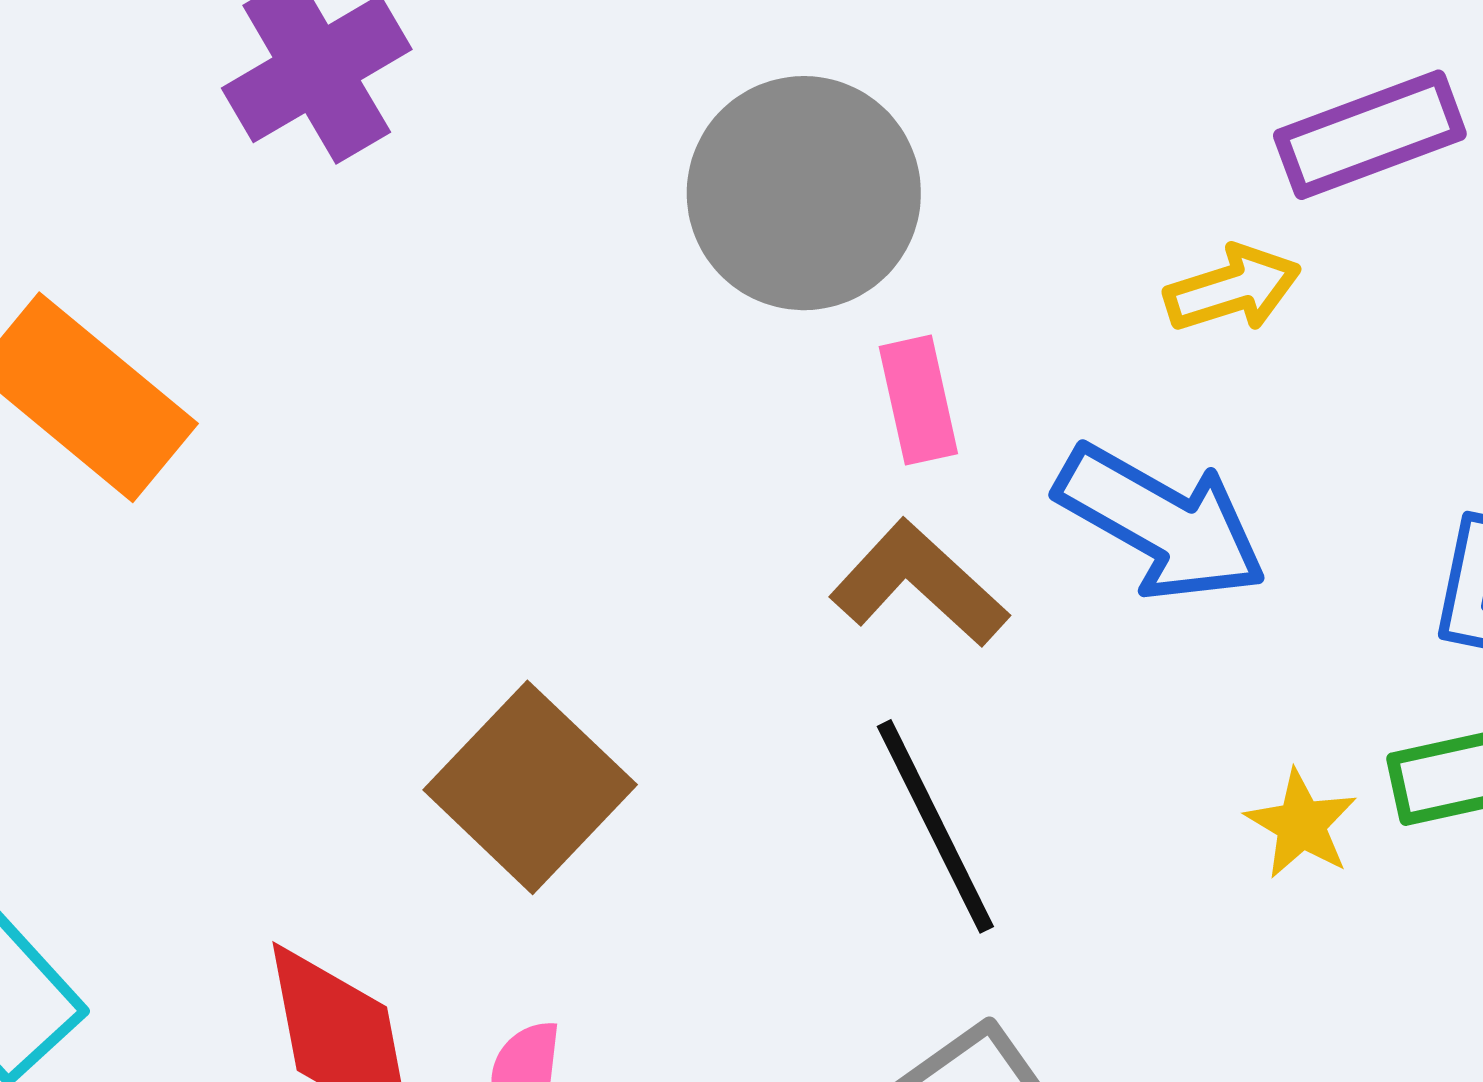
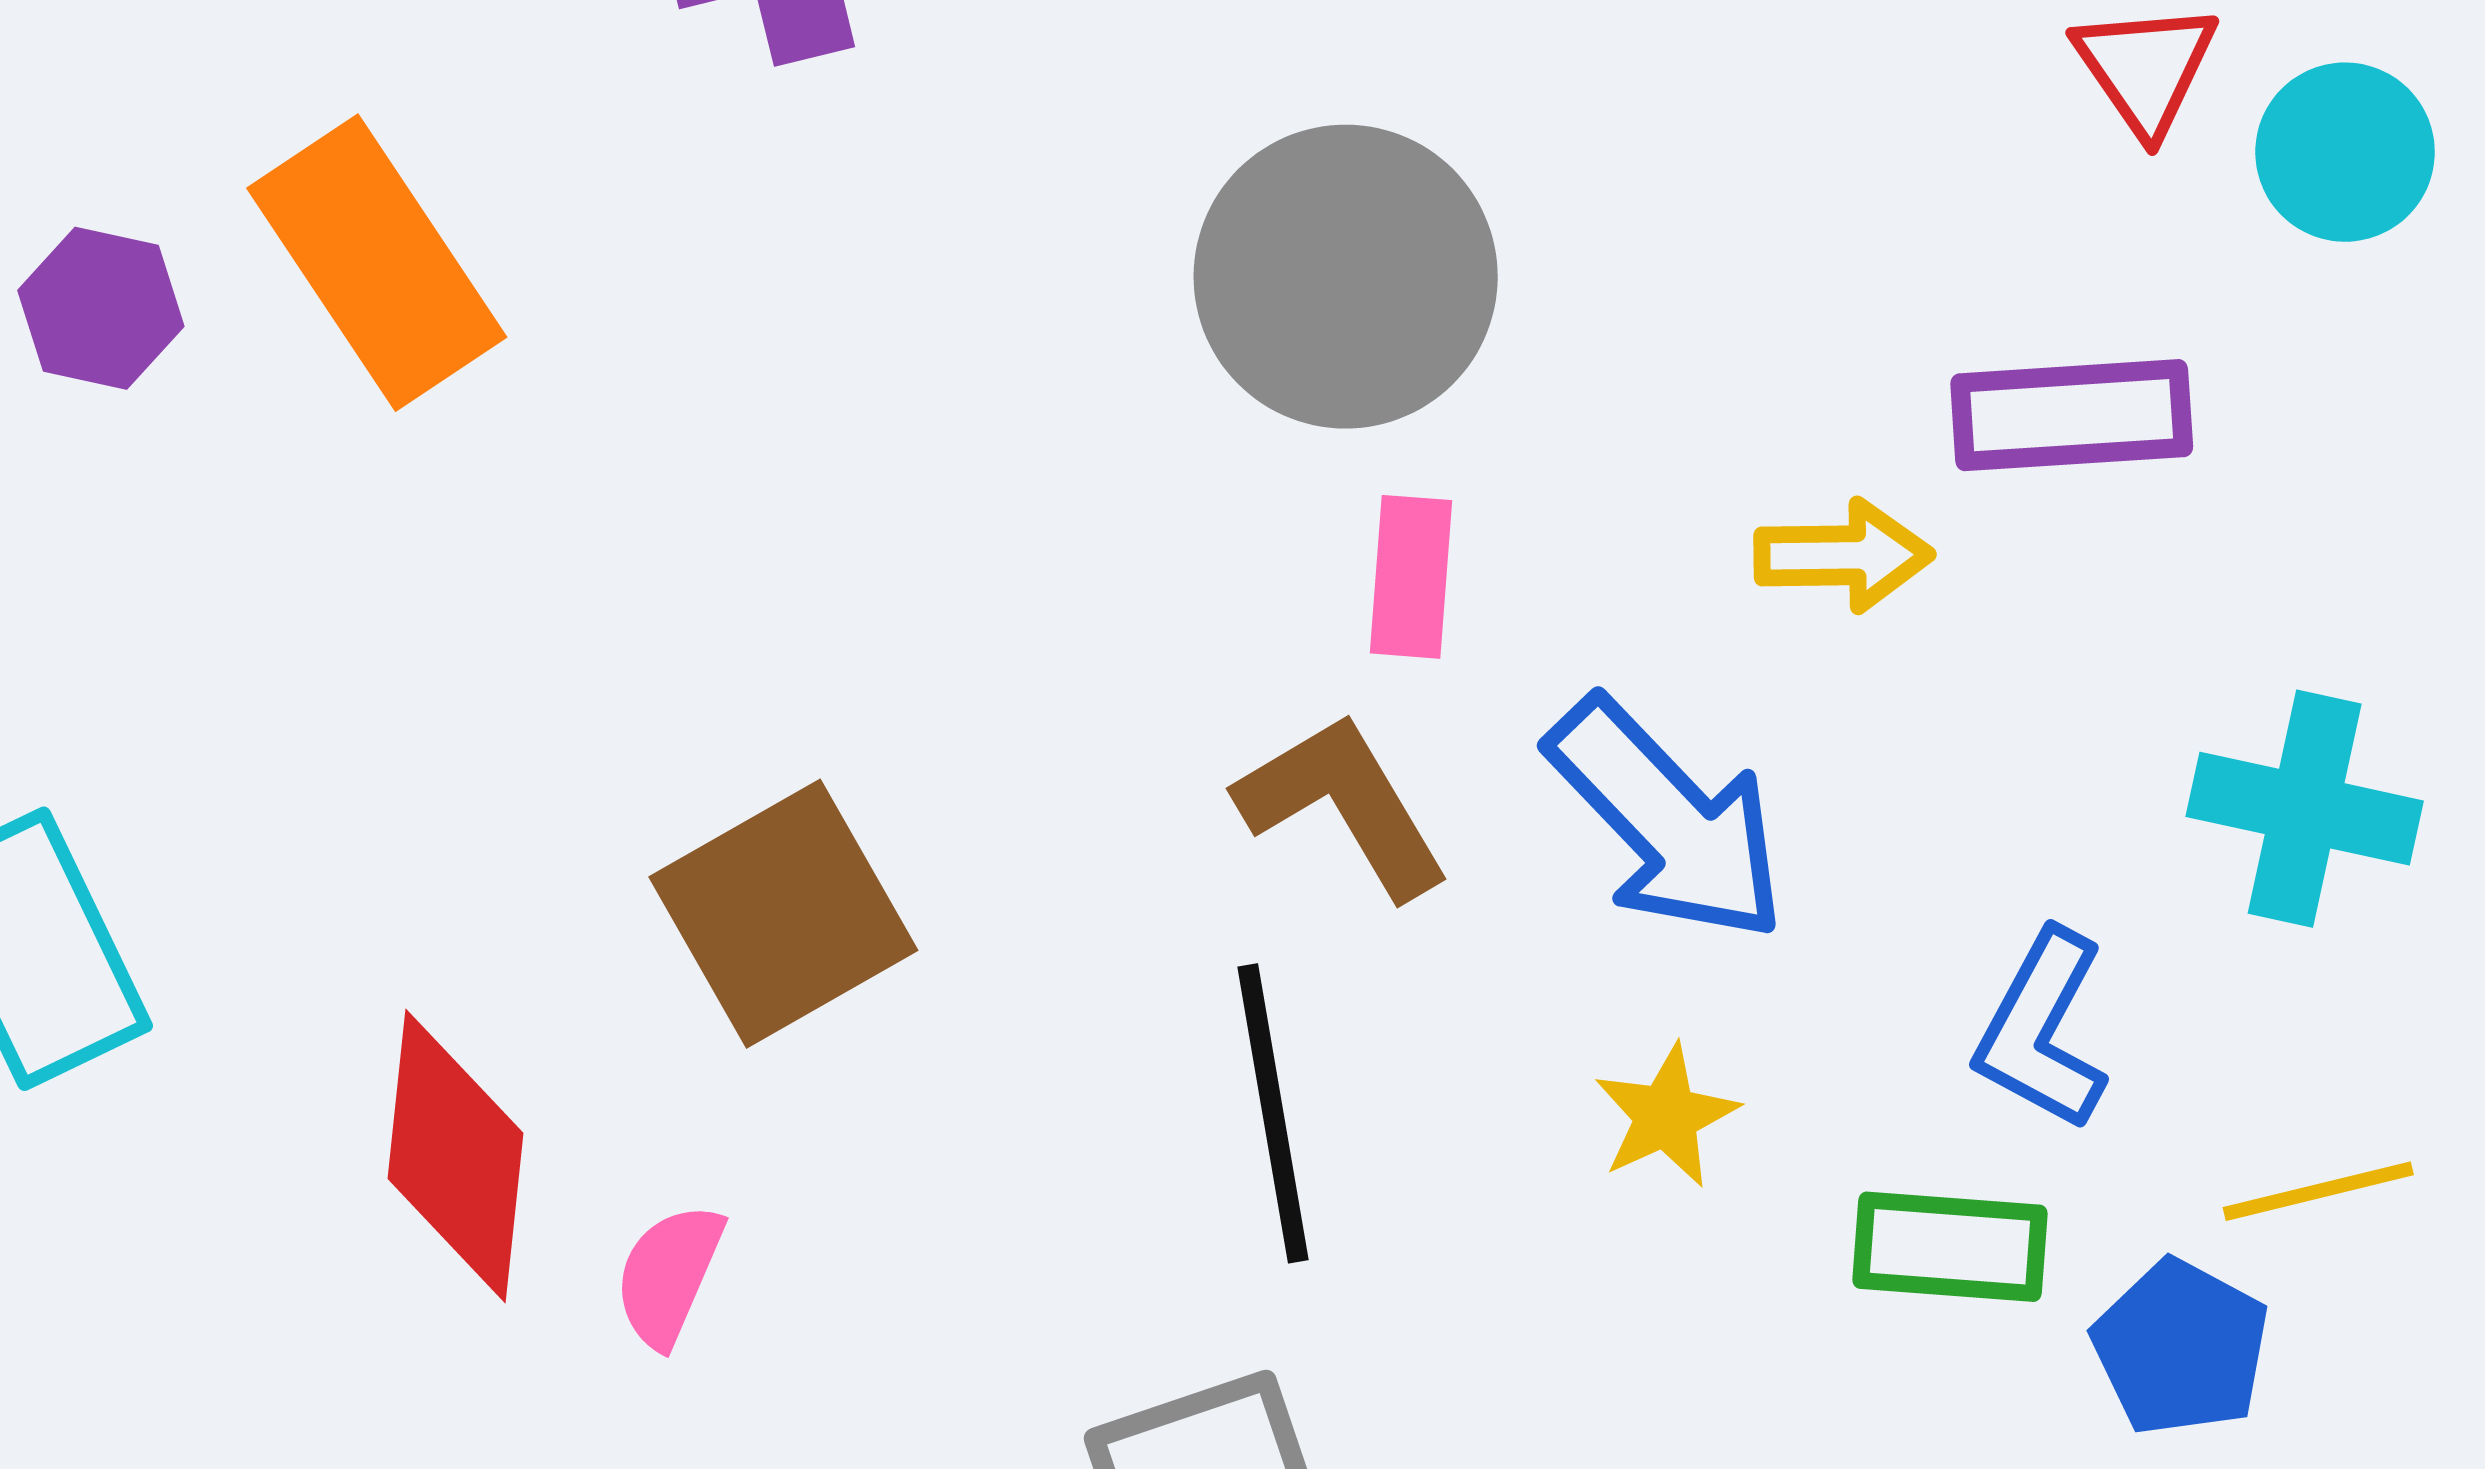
yellow star: (1301, 824) -> (1666, 1116), moved

